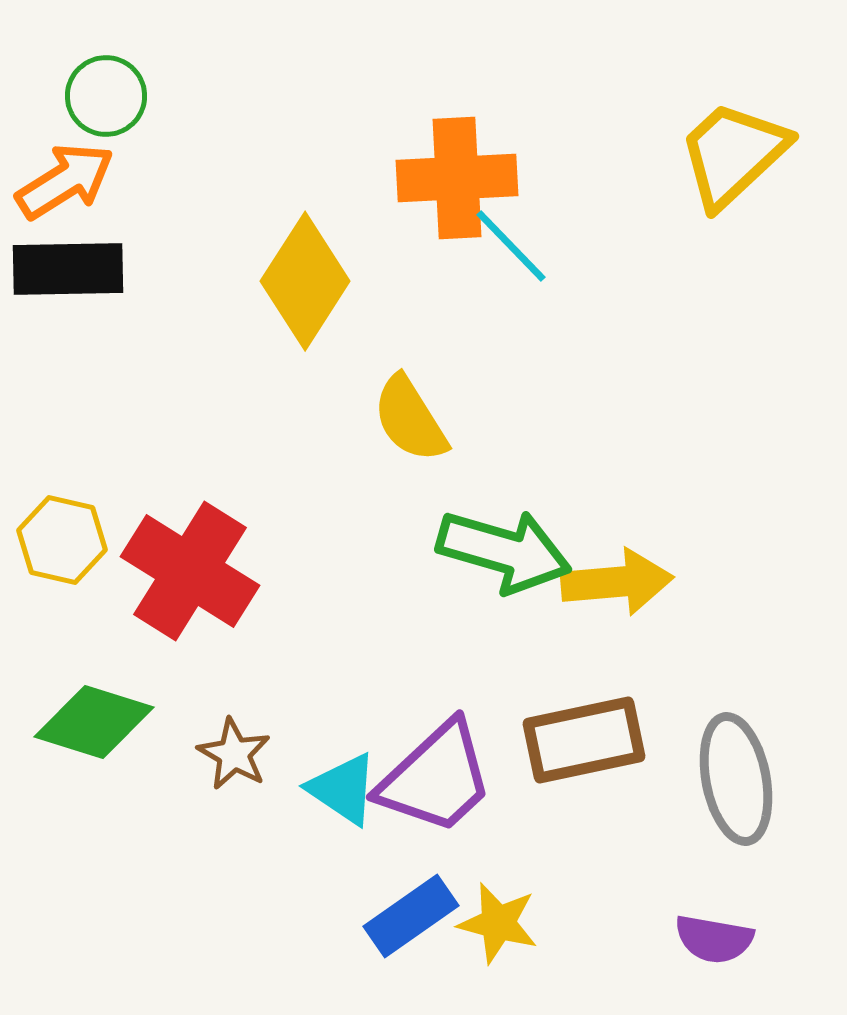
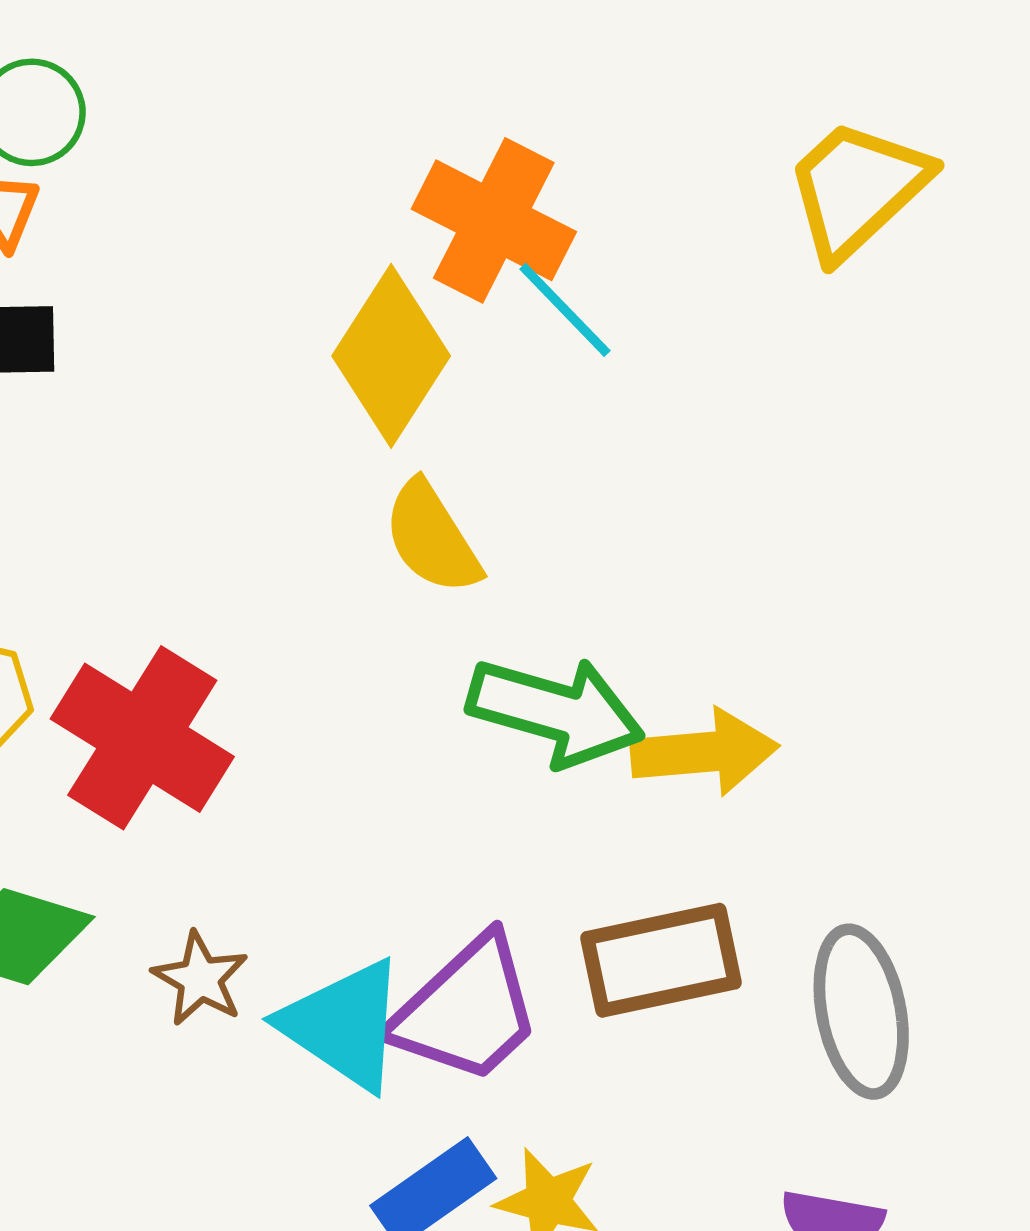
orange cross: (457, 178) -> (494, 220), turned 30
yellow diamond: (305, 281) -> (391, 356), moved
cyan triangle: (343, 789) -> (344, 1025), size x1.4

